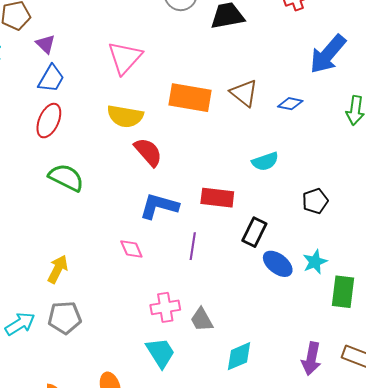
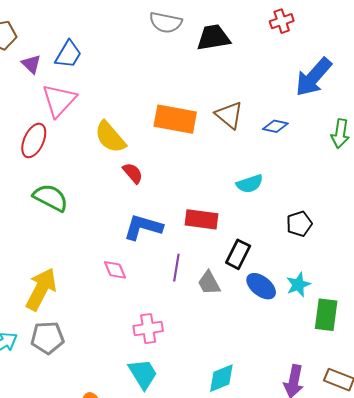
pink triangle: (125, 58) -> (59, 100), moved
blue trapezoid: (51, 79) -> (68, 54), moved
yellow semicircle: (125, 116) -> (110, 137), turned 39
red semicircle: (148, 152) -> (133, 173), size x0.7
yellow arrow: (58, 269) -> (41, 289), size x1.5
gray trapezoid: (202, 320) -> (209, 283), moved

